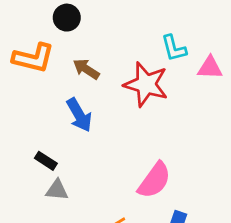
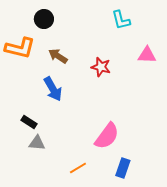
cyan L-shape: (174, 48) -> (121, 20), moved
red star: (146, 84) -> (101, 67), size x0.6

